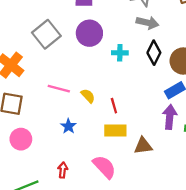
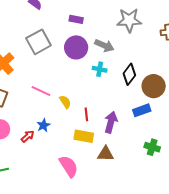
gray arrow: (147, 23) -> (104, 45), moved
purple arrow: (170, 117) -> (111, 122), moved
red arrow: (63, 170) -> (28, 136), moved, turned 32

